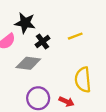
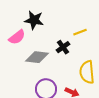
black cross: (42, 41) -> (63, 47), moved

